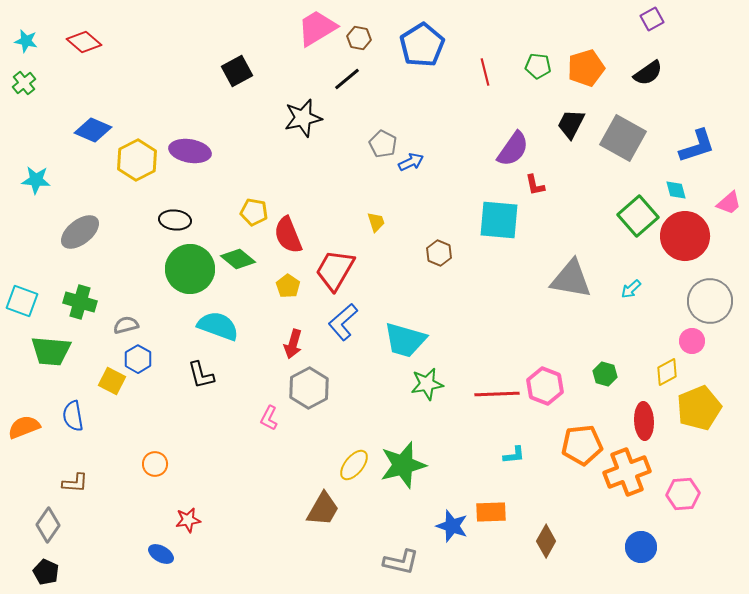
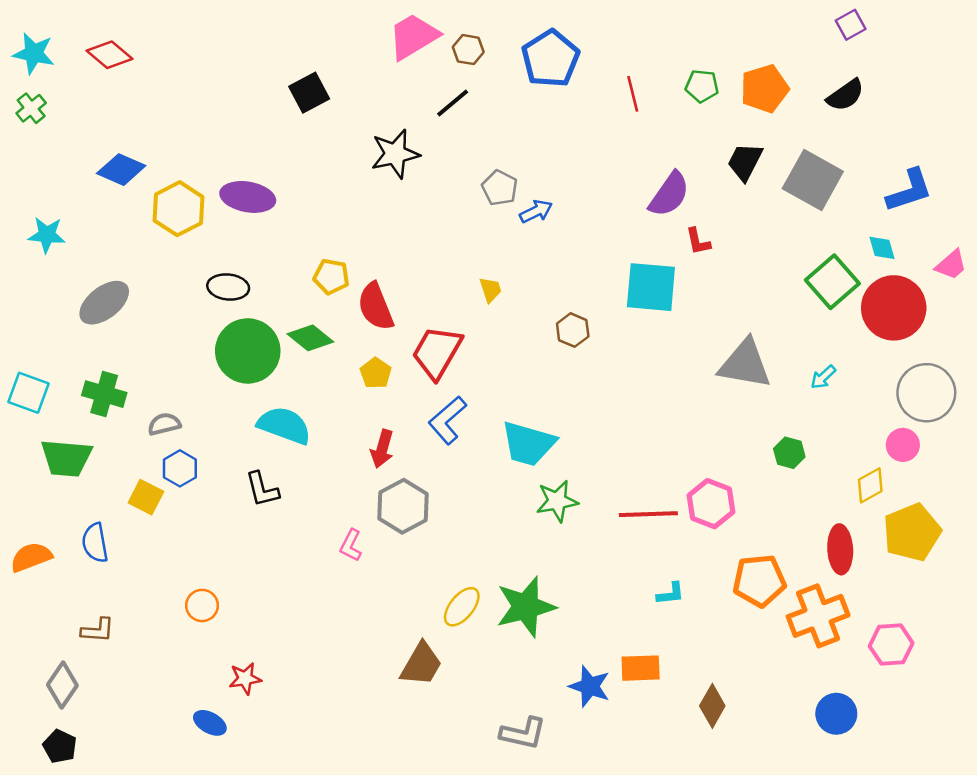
cyan star: (26, 41) -> (34, 53), size x1.4
green hexagon: (605, 374) -> (789, 453), moved

